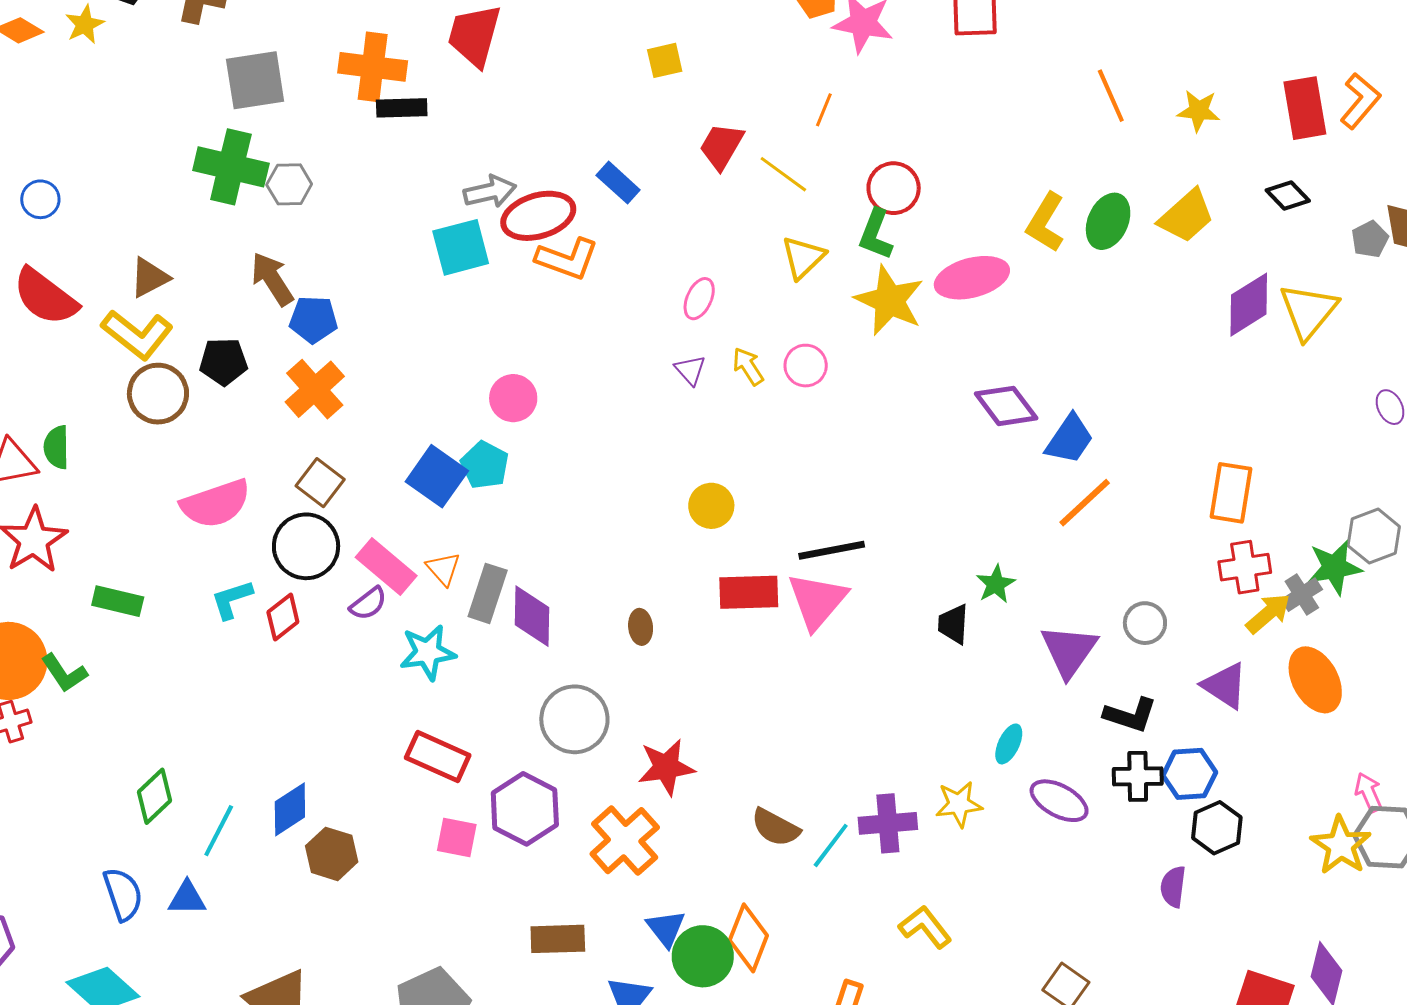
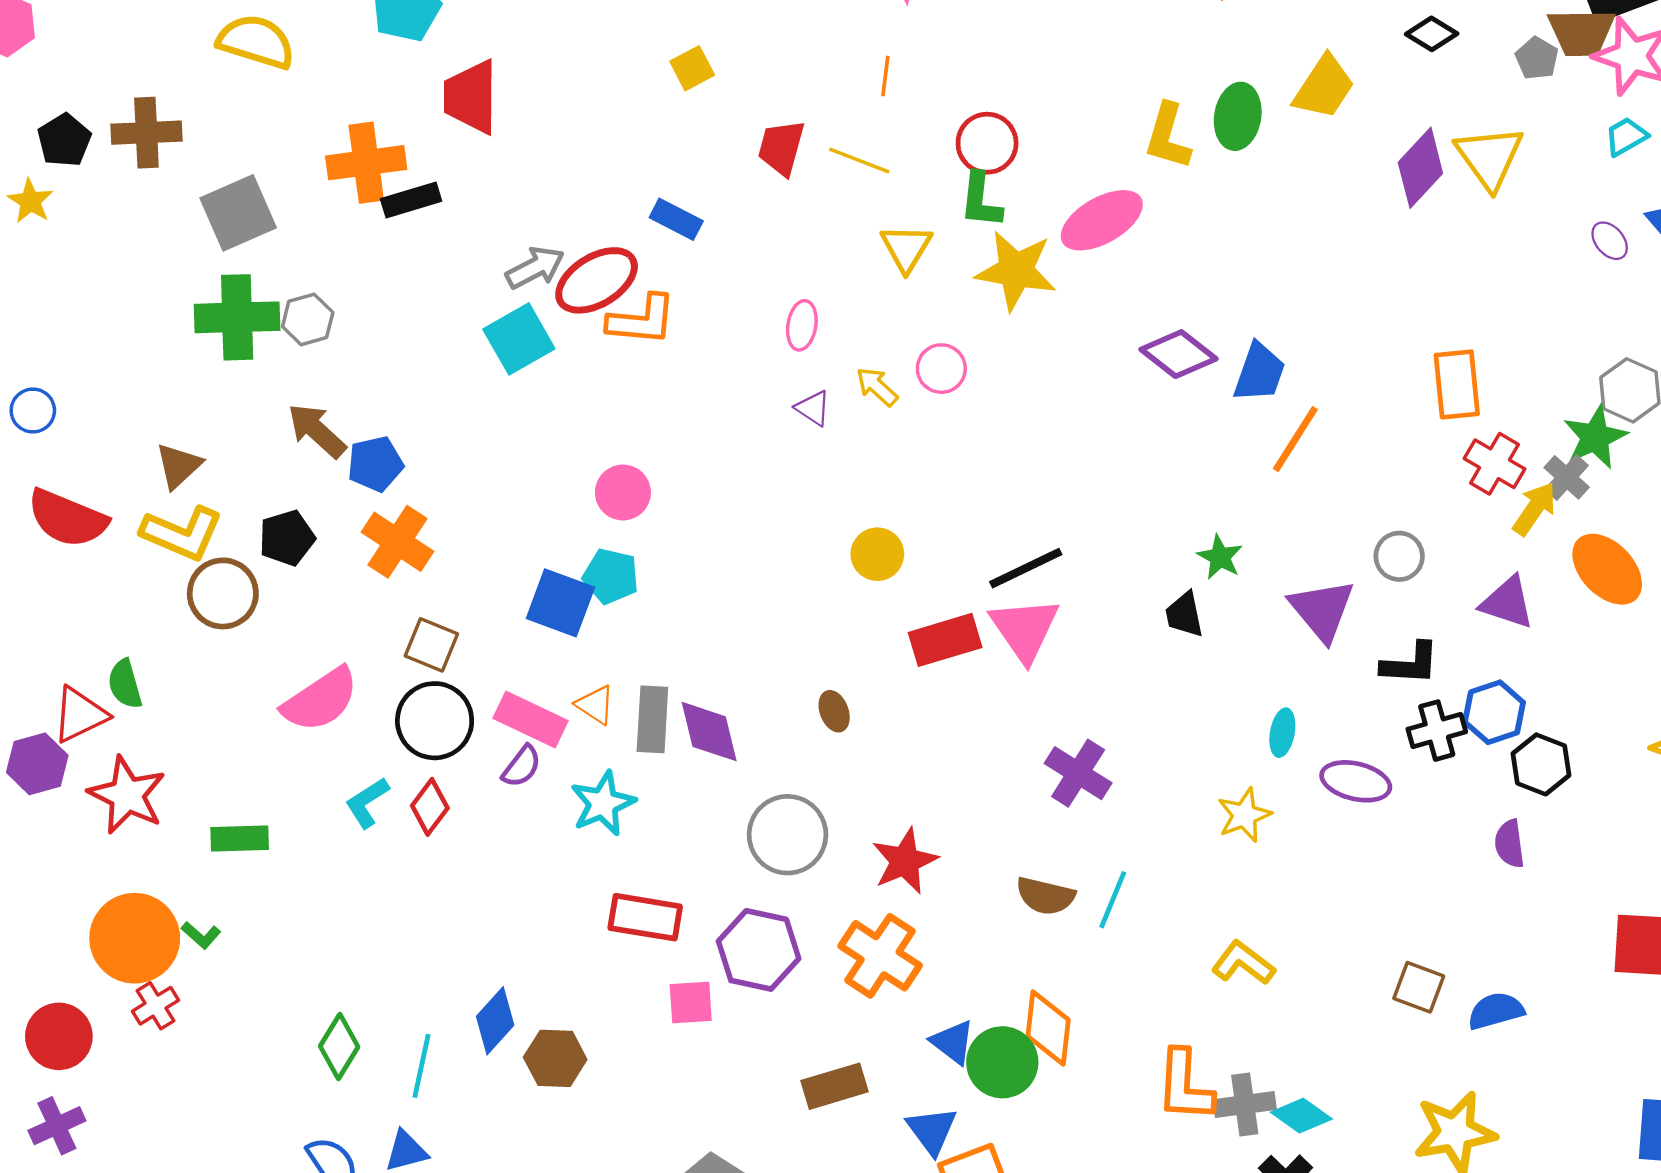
red cross: (1245, 567) -> (1494, 464), turned -36
green L-shape: (64, 673) -> (201, 935), size x0.7
purple cross: (888, 823) -> (1078, 773), moved, turned -38

